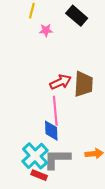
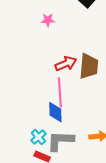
pink star: (46, 30) -> (48, 20), moved
cyan cross: (35, 156) -> (38, 137), size x0.6

